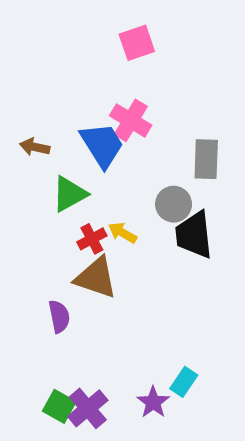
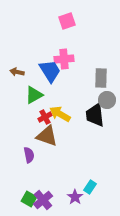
pink cross: (131, 120) -> (64, 59), turned -36
gray circle: (174, 204) -> (107, 100), moved
yellow arrow: (122, 233) -> (60, 114), size x1.5

